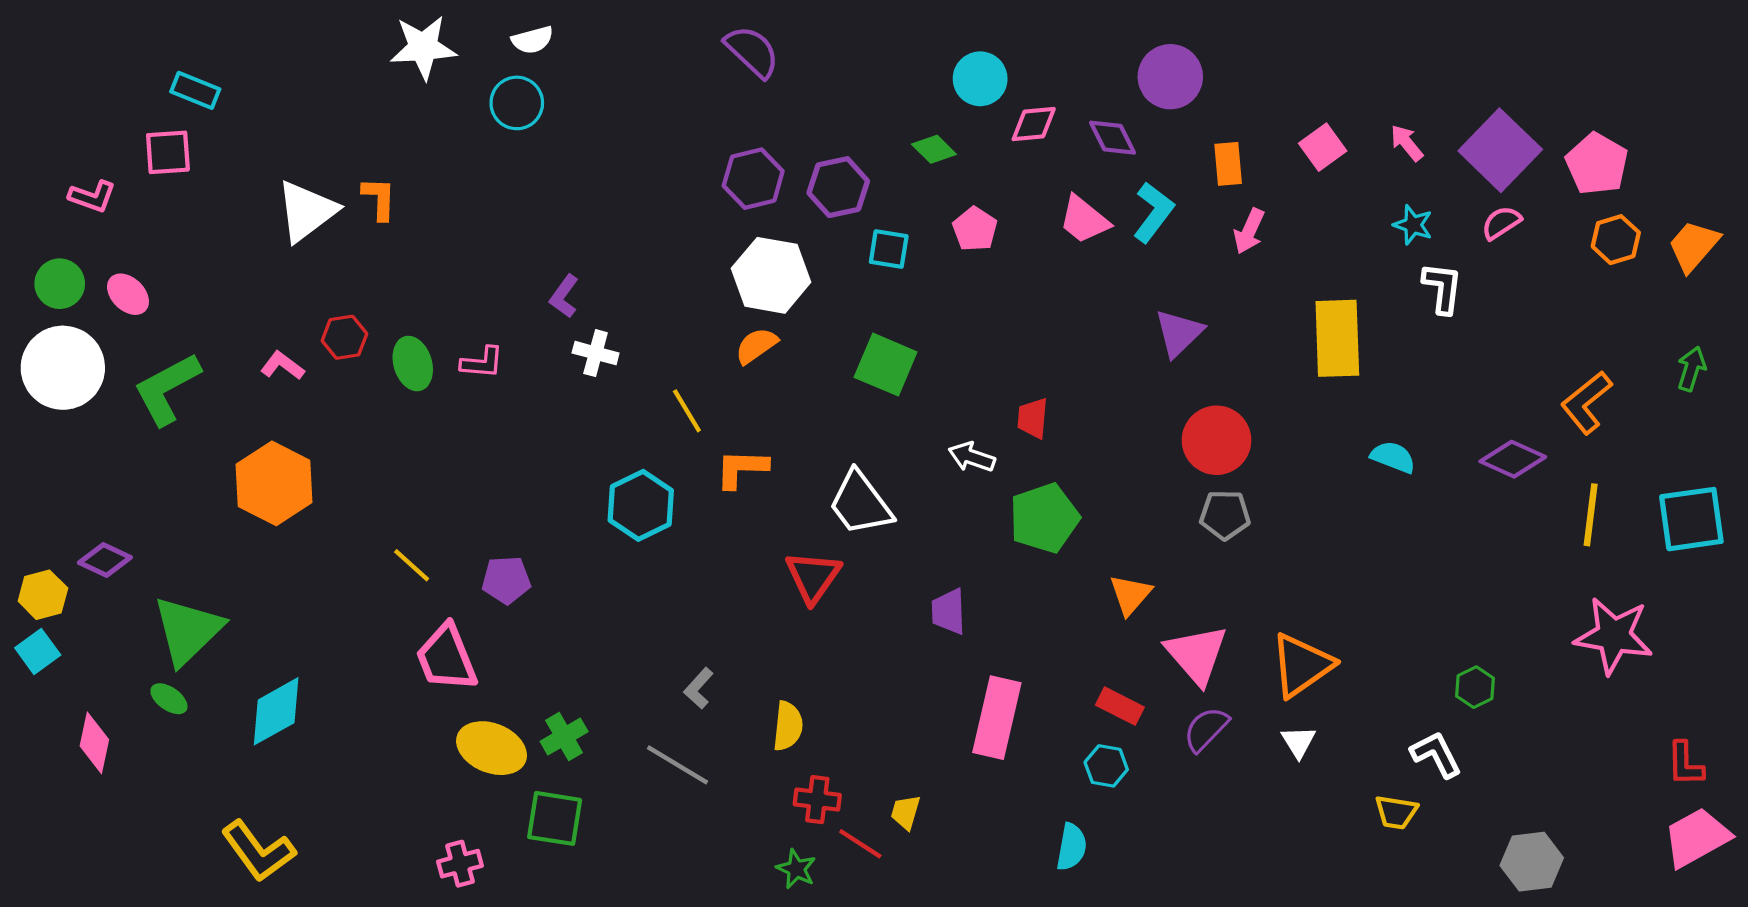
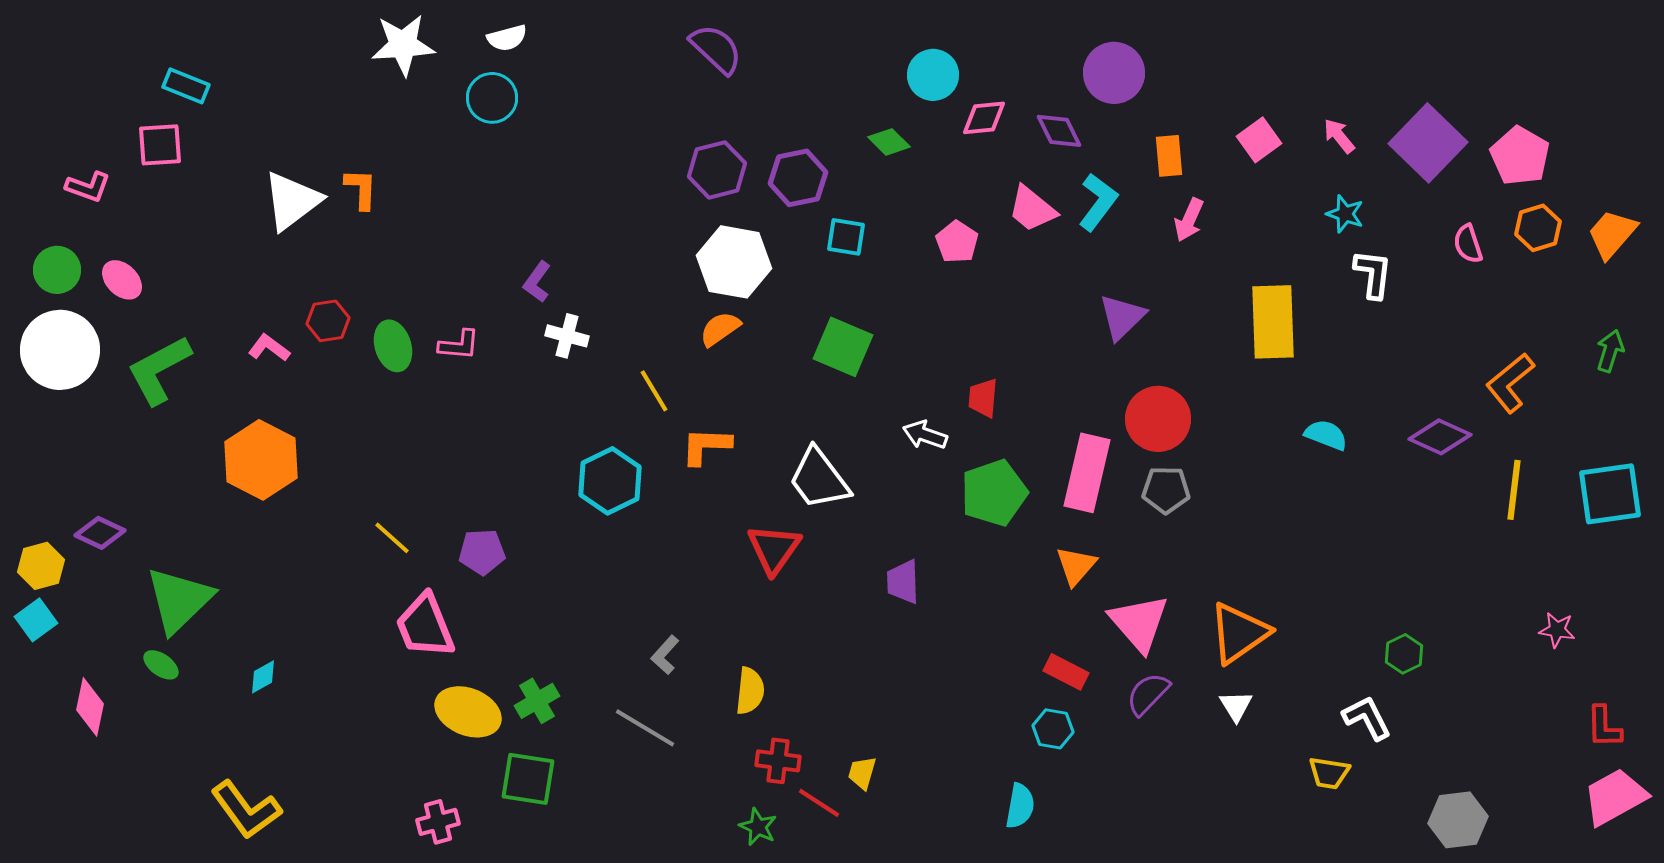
pink semicircle: (1501, 223) -> (1468, 244), moved, turned -75
pink pentagon: (975, 229) -> (957, 242), moved
pink star: (1614, 636) -> (1557, 630), moved, size x0.5
cyan diamond: (276, 711) -> (263, 677), size x0.5
pink rectangle: (997, 718) -> (1087, 473), moved

